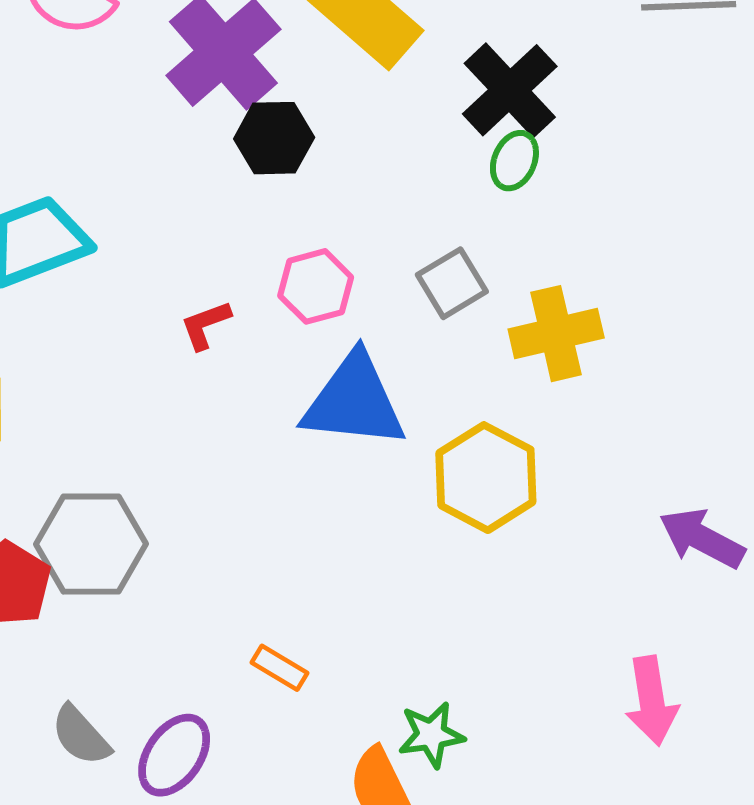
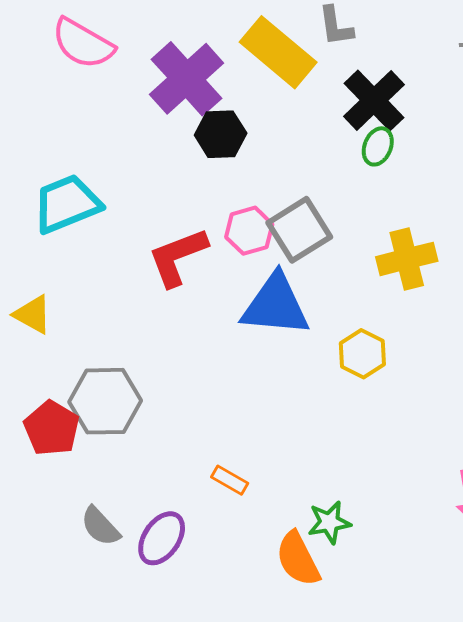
gray square: (452, 283) -> (299, 230), moved, size x1.4
red L-shape: (206, 325) -> (178, 257), size x1.8
yellow hexagon: (486, 478) -> (362, 354), size x0.7

